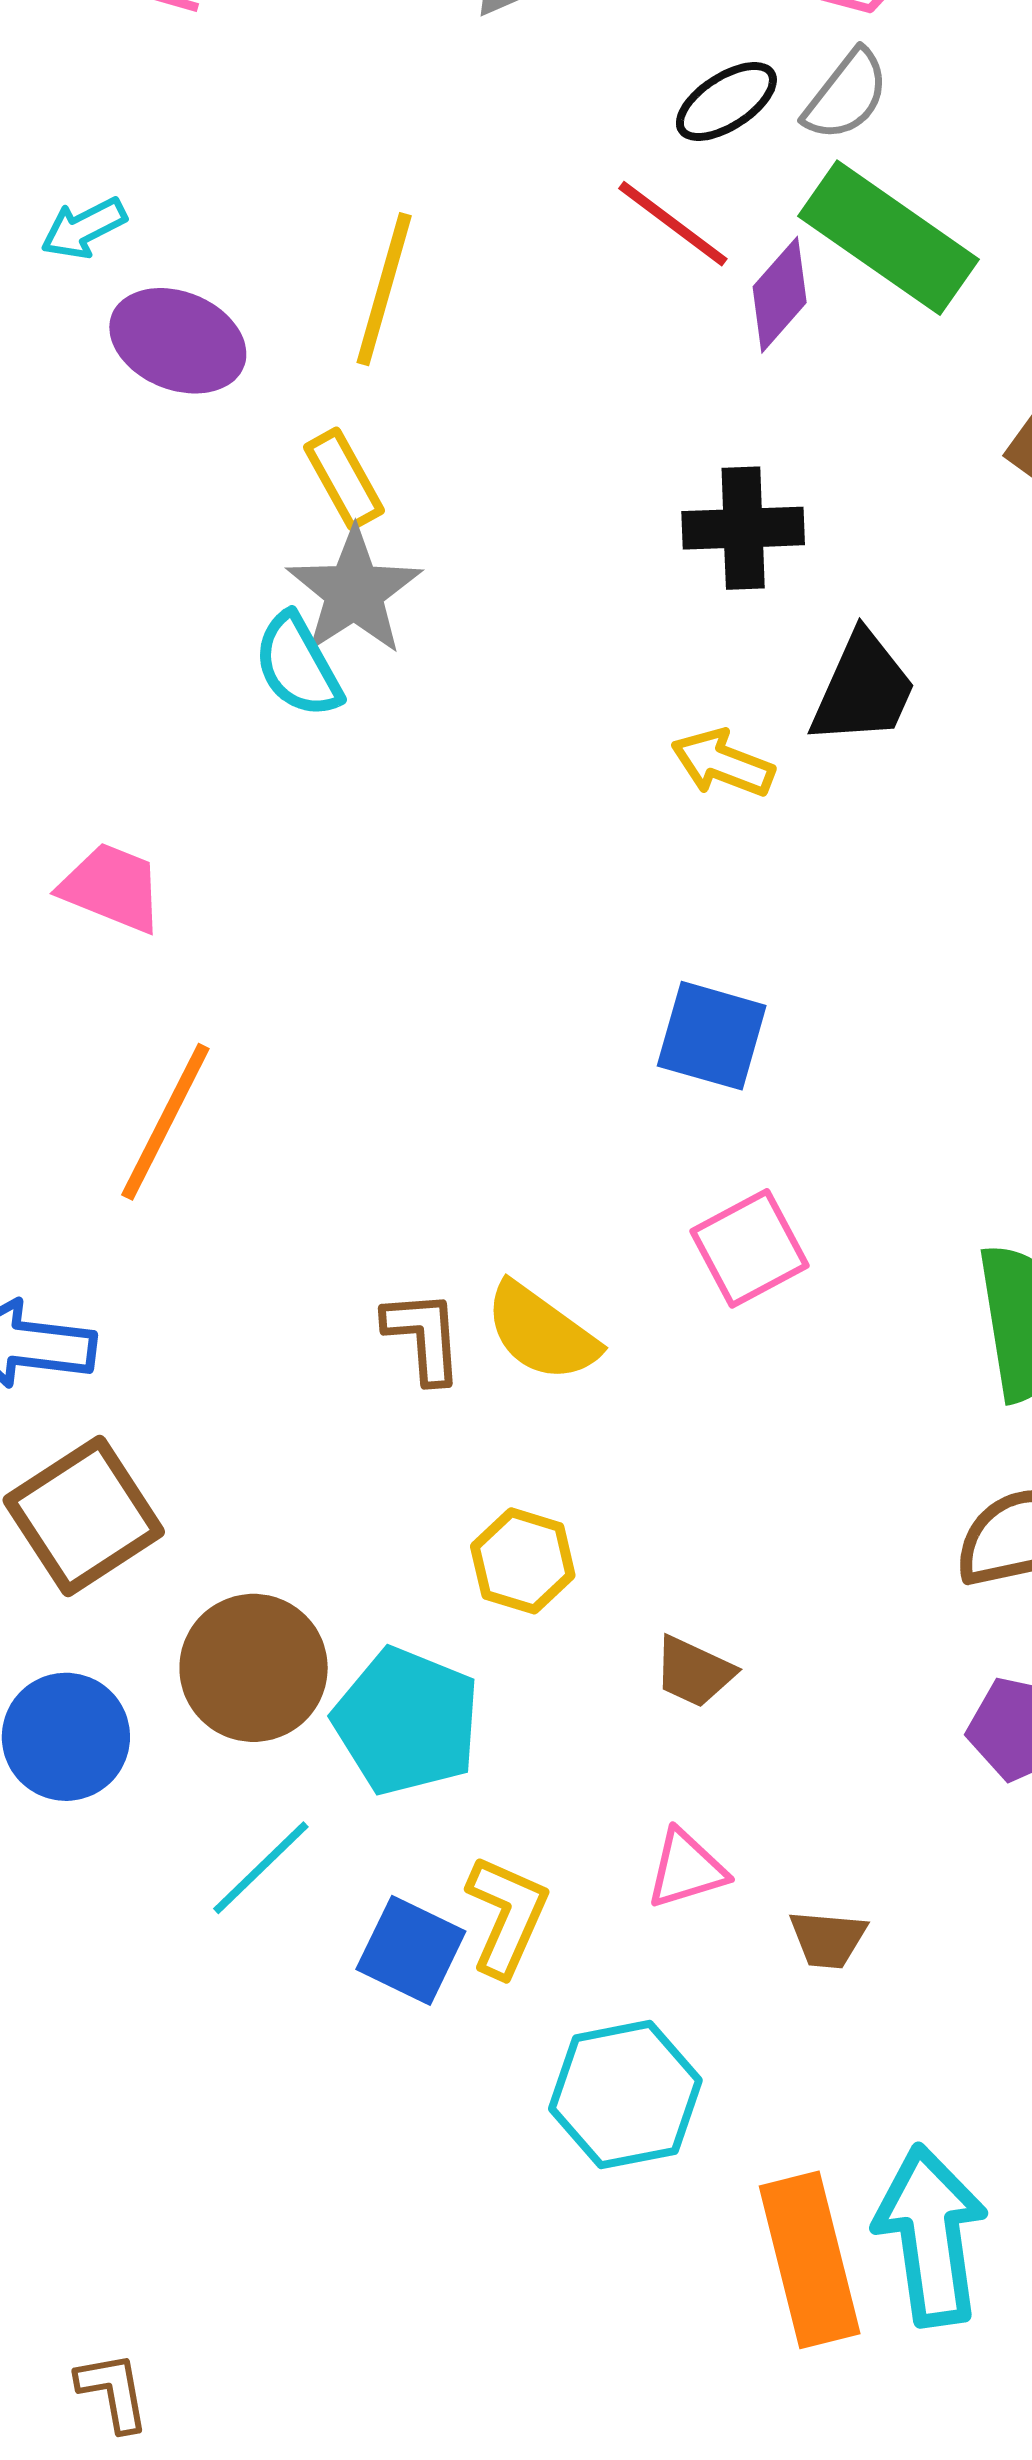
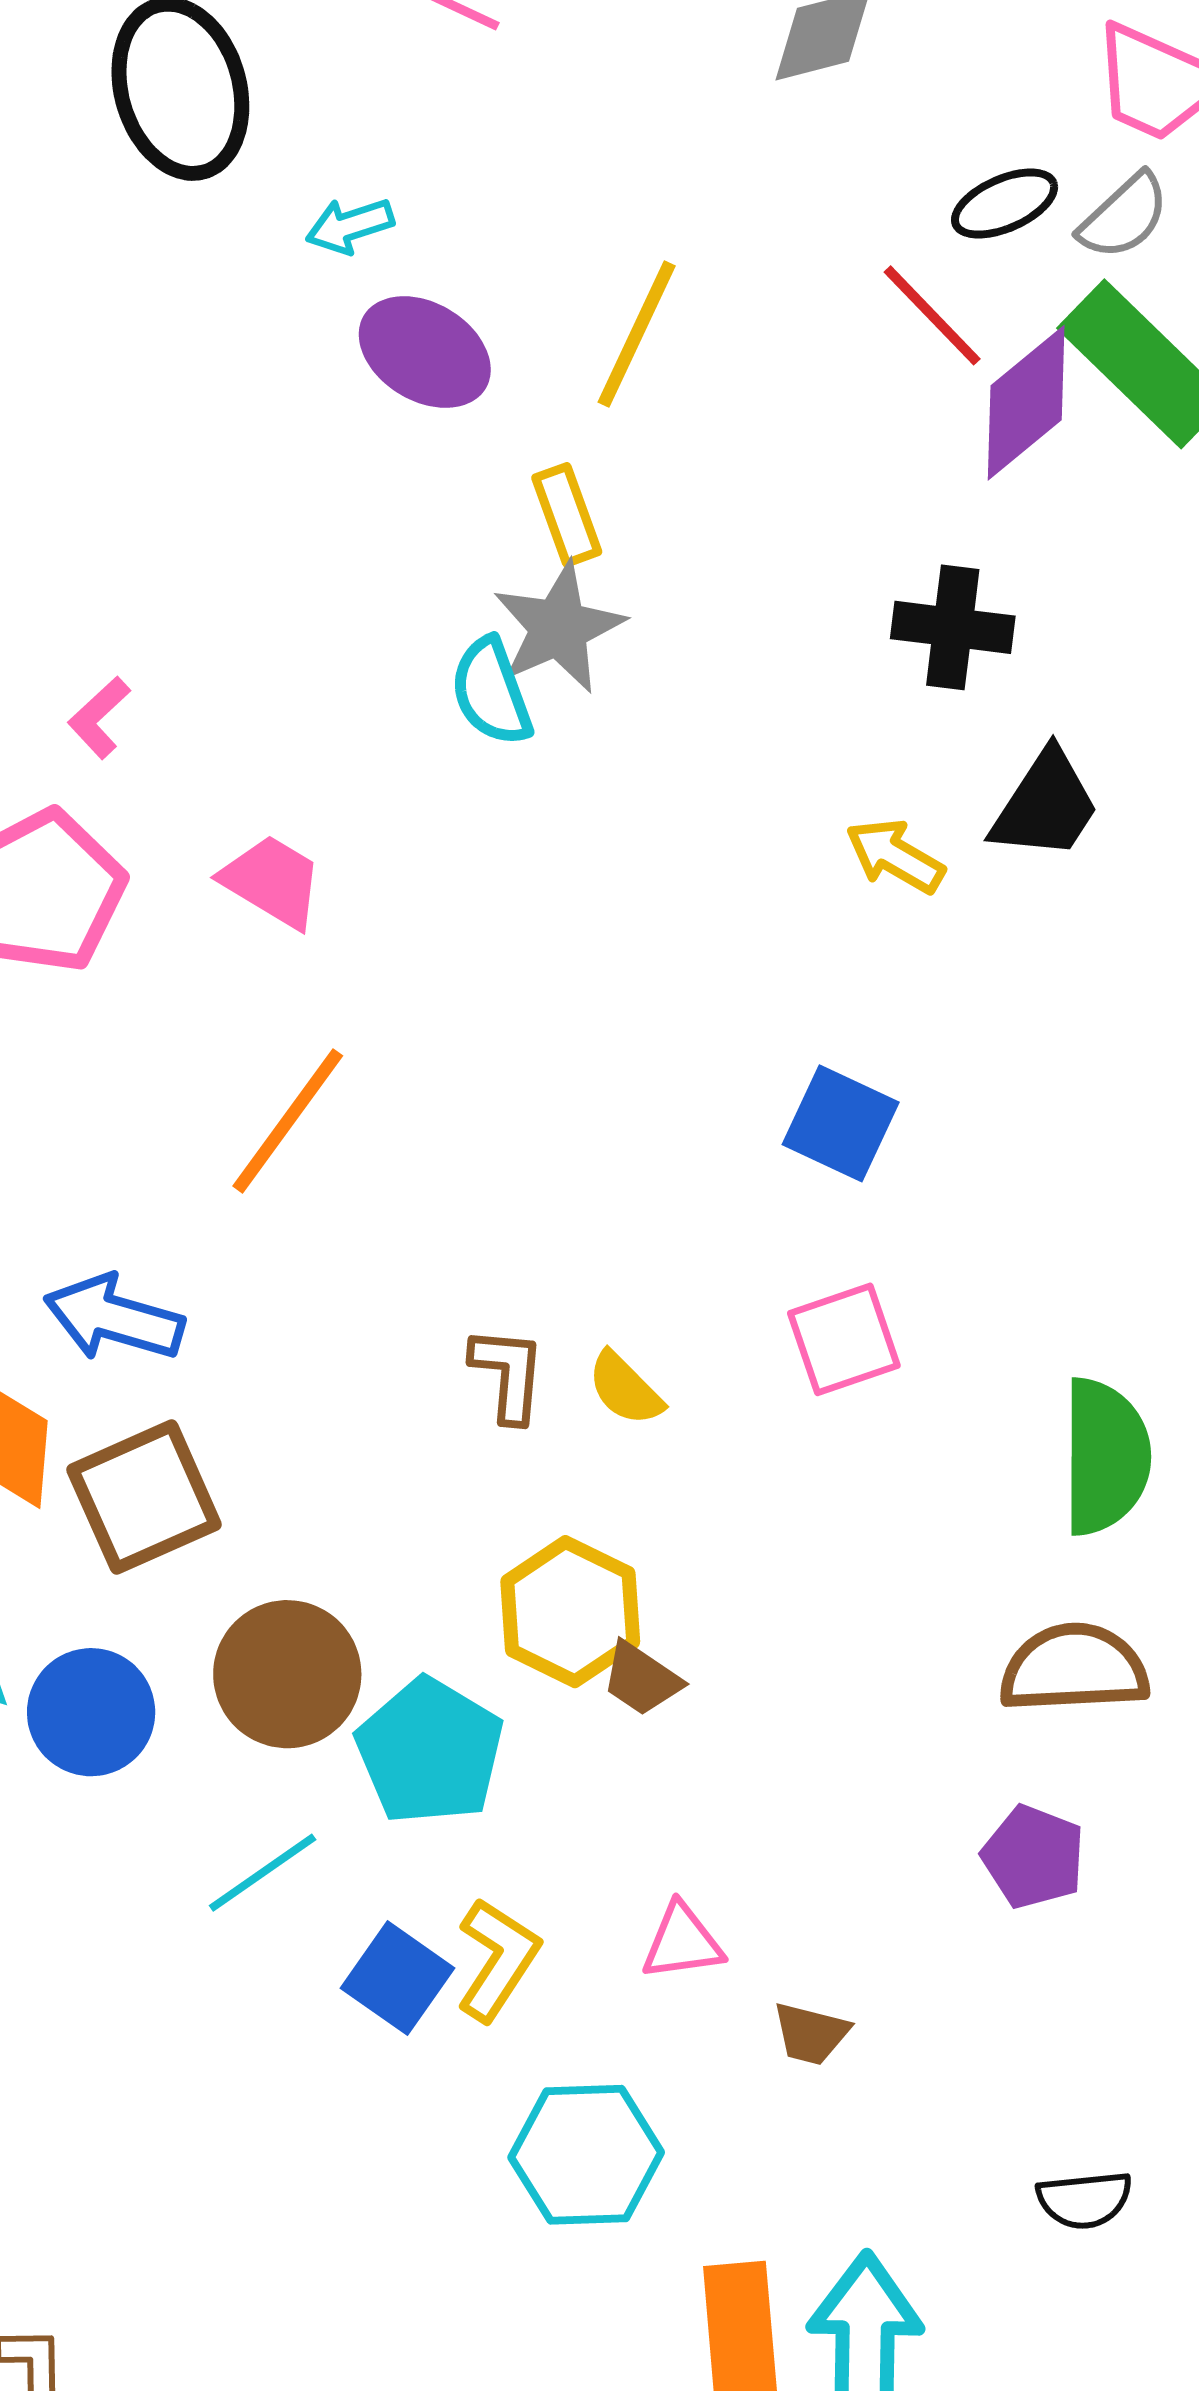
purple diamond: (780, 295) -> (1026, 403), size x1.4
yellow semicircle: (541, 1332) -> (625, 1389), size x0.7
yellow hexagon: (523, 1561) -> (570, 1612), size x1.4
brown trapezoid: (694, 1672) -> (641, 1679), moved

